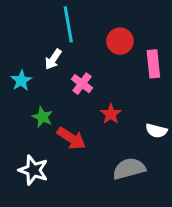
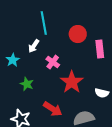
red star: (111, 114) -> (72, 82), size x1.6
red arrow: (71, 138) -> (53, 109), moved

